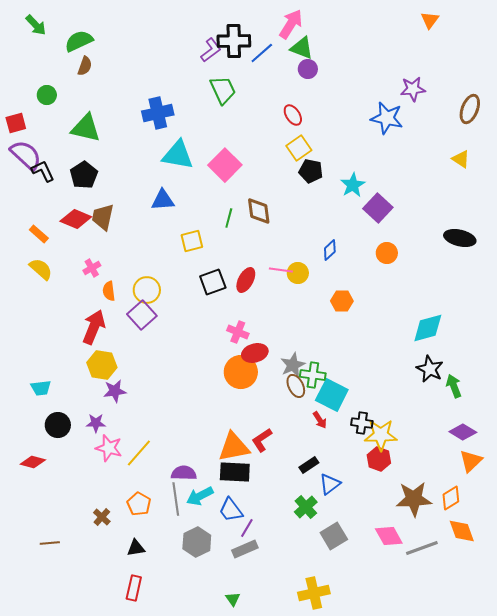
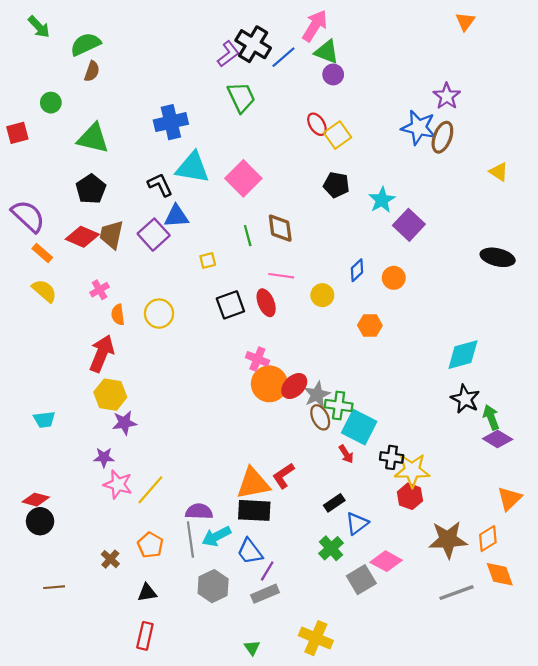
black cross: (234, 41) -> (253, 44), turned 32
purple star: (413, 89) -> (447, 96), turned -30
brown ellipse: (470, 109) -> (442, 137), moved
yellow square: (299, 148) -> (337, 135), moved
purple semicircle: (26, 155) -> (28, 216), moved
black L-shape: (43, 171) -> (160, 185), moved
green line: (229, 218) -> (248, 236), turned -30
yellow square: (192, 241) -> (208, 261), size x0.7
orange circle: (387, 253) -> (394, 278), moved
pink line: (281, 270) -> (281, 276), moved
red ellipse: (246, 280) -> (266, 303), turned -50
purple square: (142, 315) -> (154, 235), moved
red ellipse: (255, 353) -> (294, 386), moved, turned -30
orange circle: (241, 372) -> (269, 384), moved
black circle: (58, 425) -> (40, 521), moved
purple diamond: (463, 432) -> (498, 439), moved
pink diamond: (389, 536) -> (386, 561), moved, turned -32
yellow cross: (314, 593) -> (316, 638), moved, turned 36

